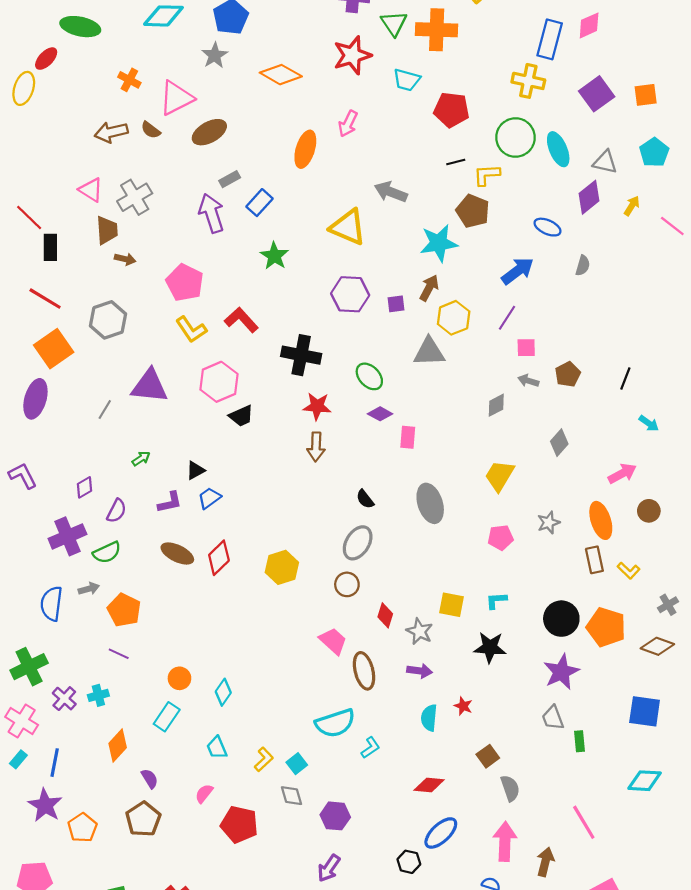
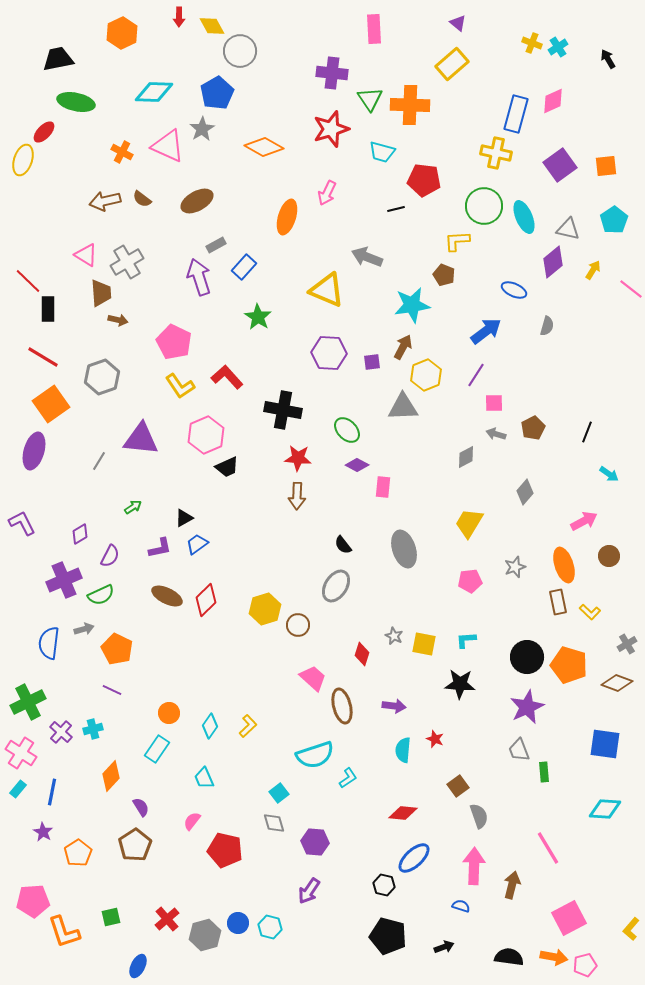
pink triangle: (176, 98) -> (168, 146), moved, turned 51
black line: (456, 162) -> (396, 209), moved
brown pentagon: (473, 211) -> (444, 275), size x0.7
brown circle: (347, 584) -> (298, 625), moved
gray star: (419, 631) -> (394, 636), moved, size x0.7
yellow L-shape: (264, 759) -> (248, 726), moved
purple star: (45, 805) -> (43, 832), size x0.6

